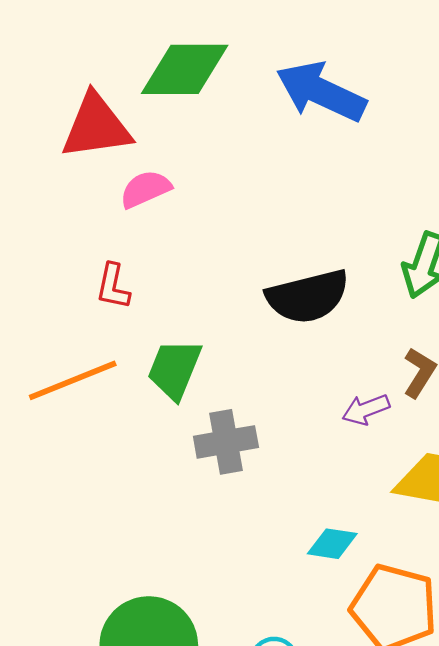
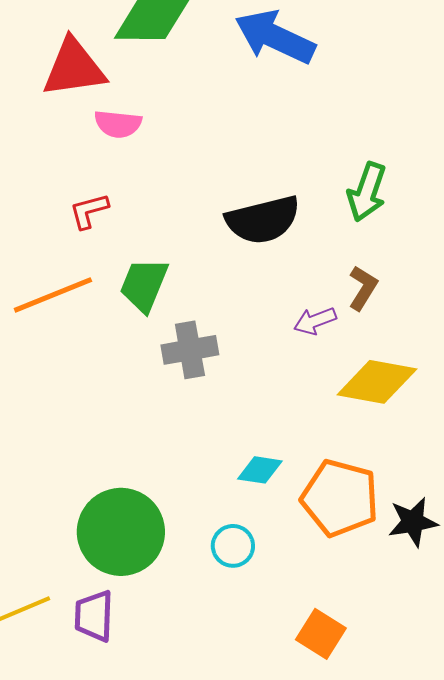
pink semicircle: (145, 189) -> (118, 124), turned -150
red L-shape: (113, 286) -> (89, 211), turned 63
cyan diamond: (332, 544) -> (260, 470), moved

